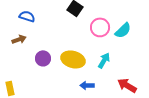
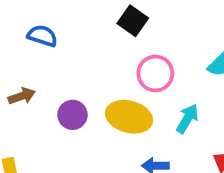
pink circle: (100, 27) -> (155, 73), moved
brown arrow: (19, 39) -> (22, 96), moved

